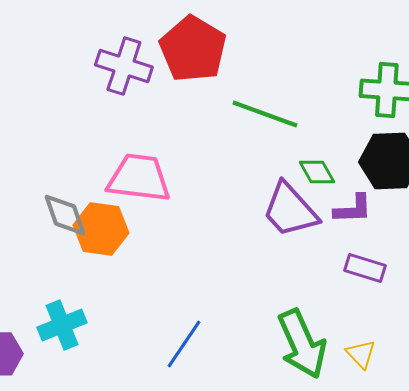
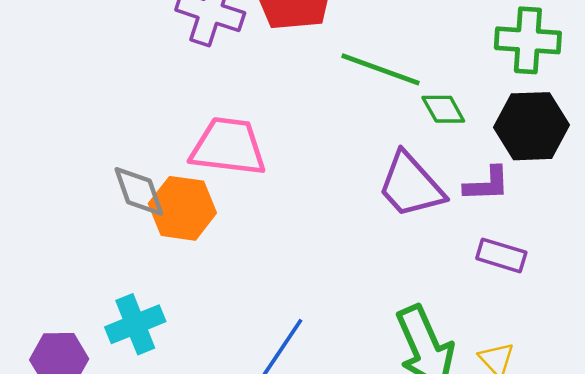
green diamond: (317, 172) -> (443, 109), moved

